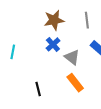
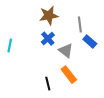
gray line: (87, 20) -> (80, 25), moved
black line: (38, 89) -> (48, 84), moved

